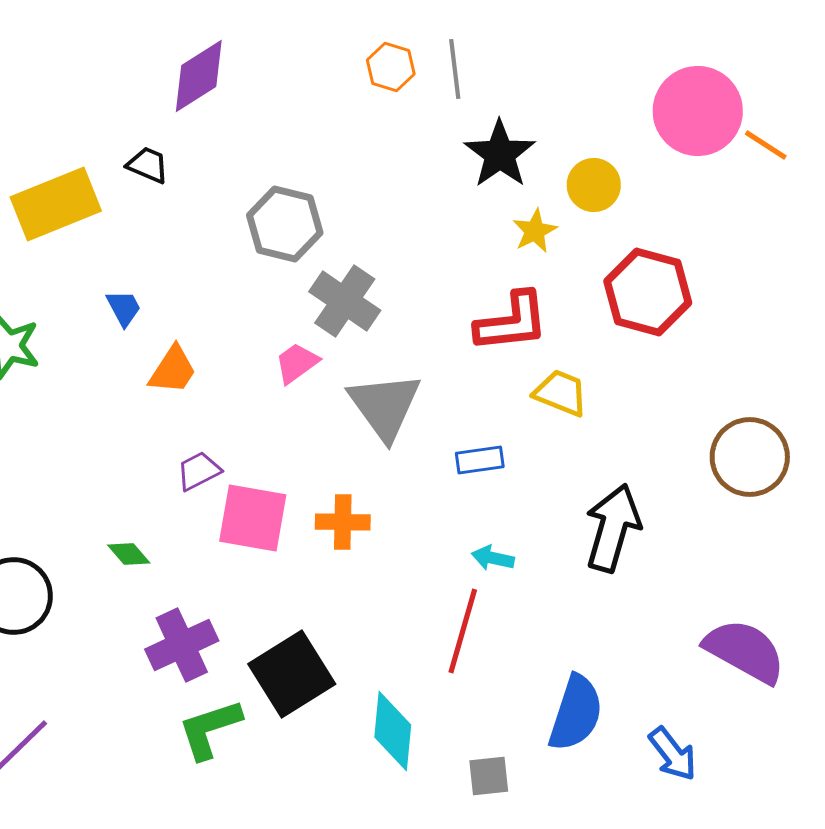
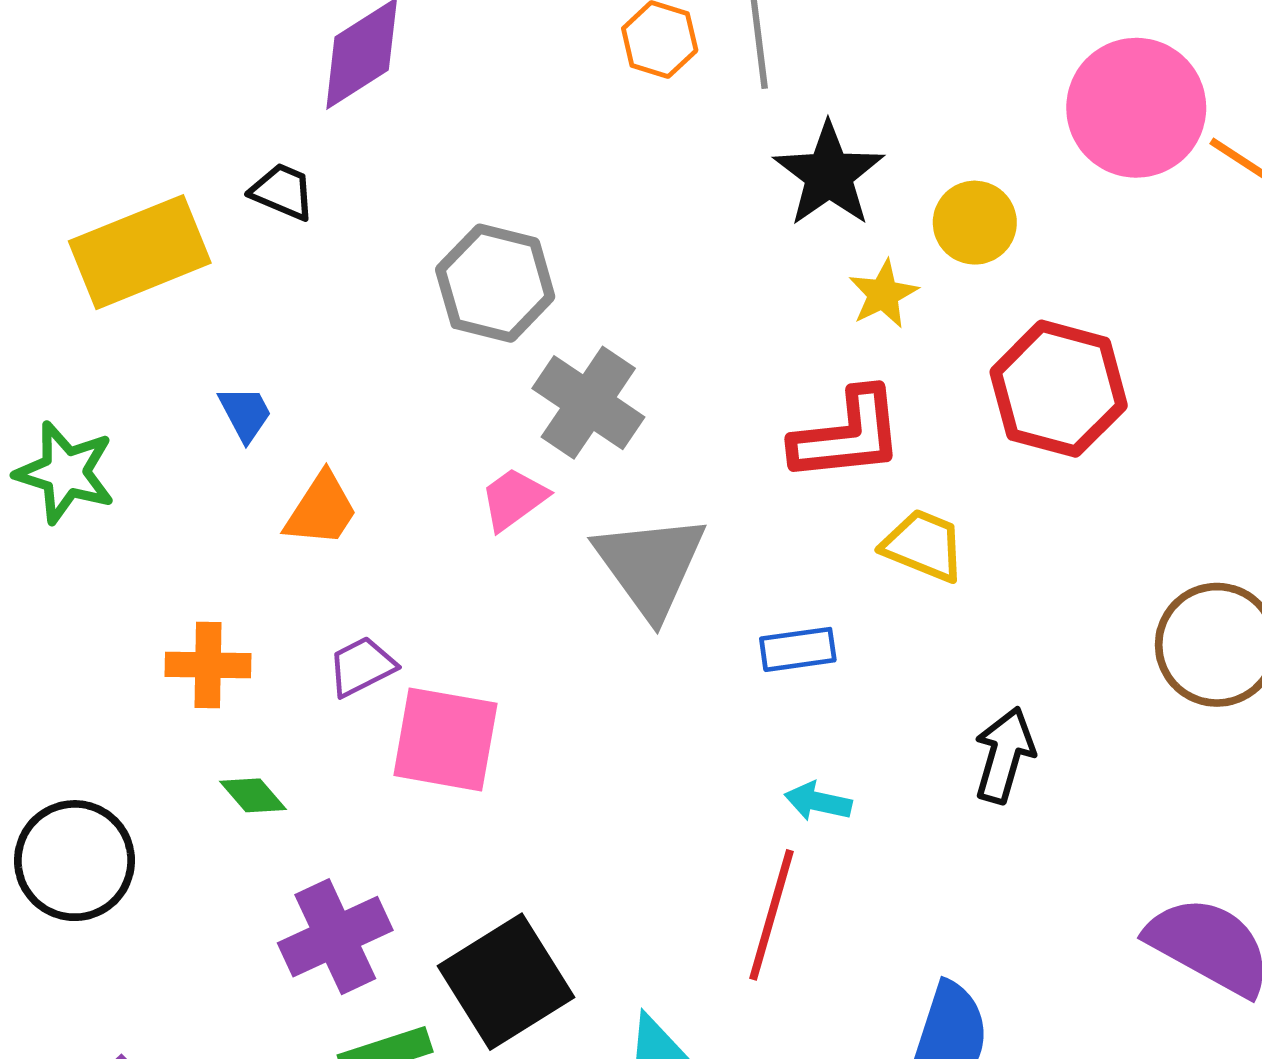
orange cross: (343, 522) -> (208, 665), moved
black arrow: (613, 528) -> (1004, 755), size x0.7

